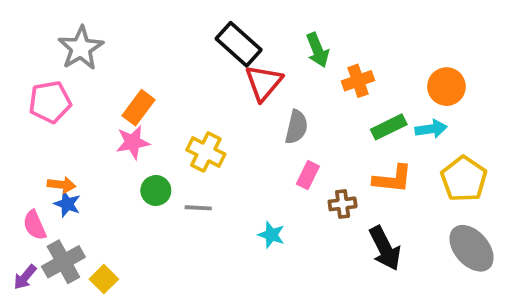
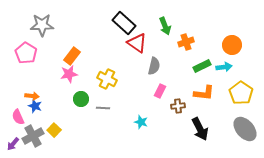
gray star: (81, 48) -> (42, 25), turned 30
red triangle: (264, 83) -> (137, 43), turned -35
pink pentagon: (50, 102) -> (26, 53), turned -30
yellow square: (104, 279) -> (54, 130), moved

